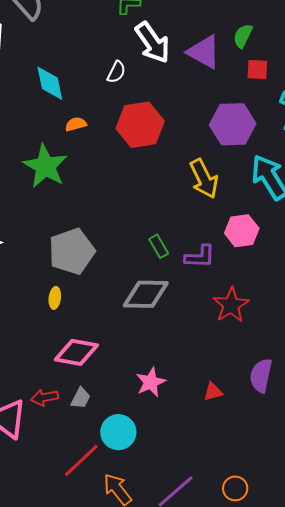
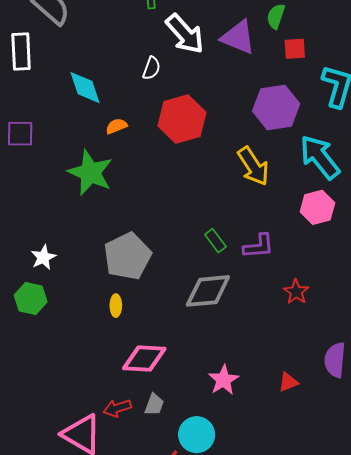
pink hexagon: (242, 231) -> (317, 207), moved
red star: (231, 305) -> (296, 292), size x0.7

